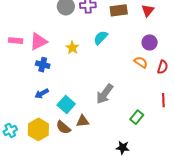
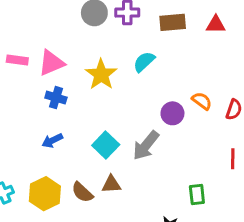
red triangle: (148, 10) -> (216, 24), turned 48
purple circle: (150, 42) -> (172, 113), moved
yellow star: (72, 48) -> (101, 75), size x1.5
cyan square: (66, 104) -> (106, 145), moved
green rectangle: (137, 117) -> (197, 194), moved, turned -48

